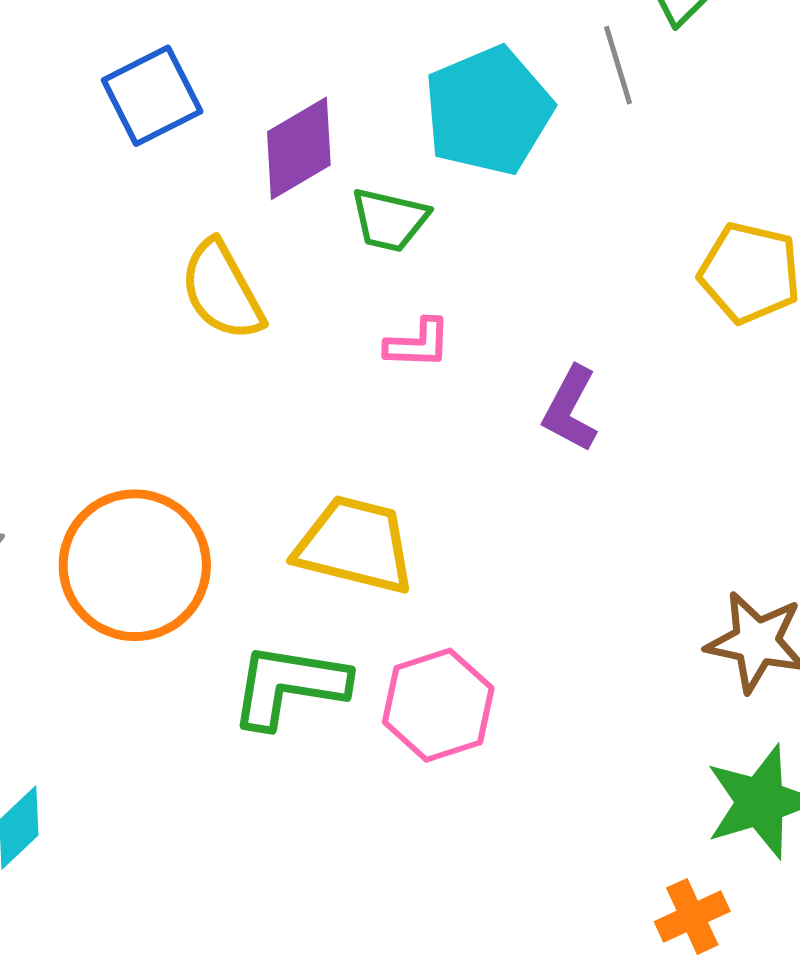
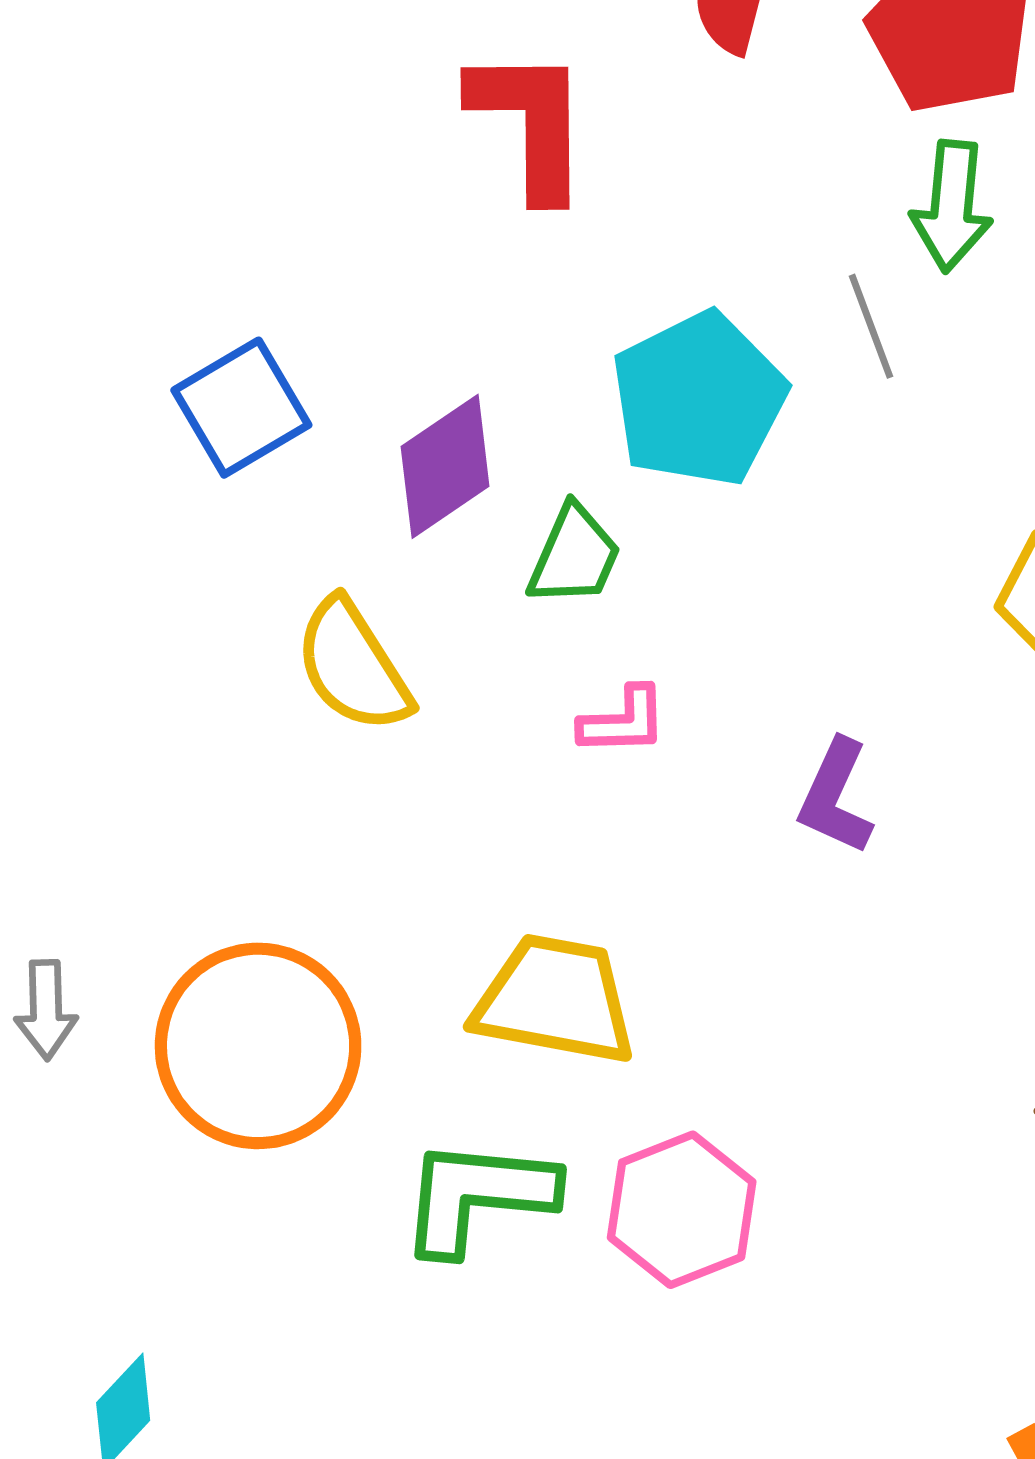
green trapezoid: (390, 220) -> (574, 556), turned -76

